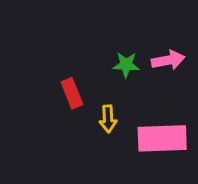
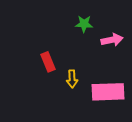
green star: (126, 65) -> (84, 24), moved

